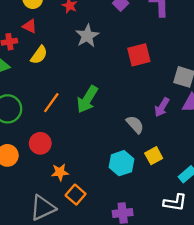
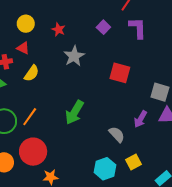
red square: (139, 55) -> (120, 73), turned 30
orange line: (51, 103) -> (30, 117), moved
red circle: (40, 143) -> (33, 152), size x1.4

